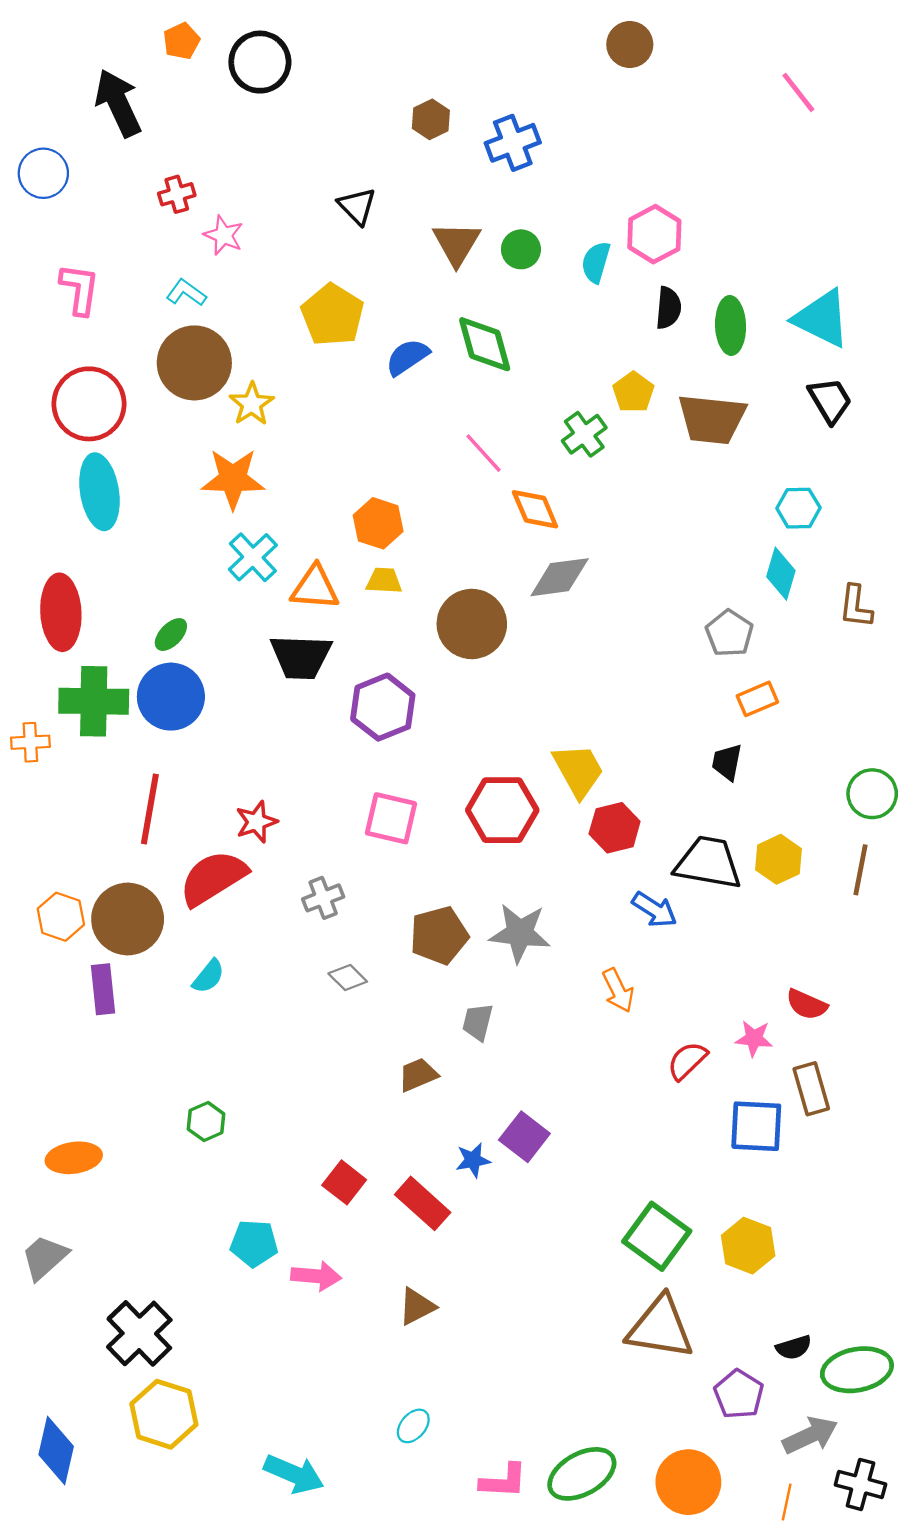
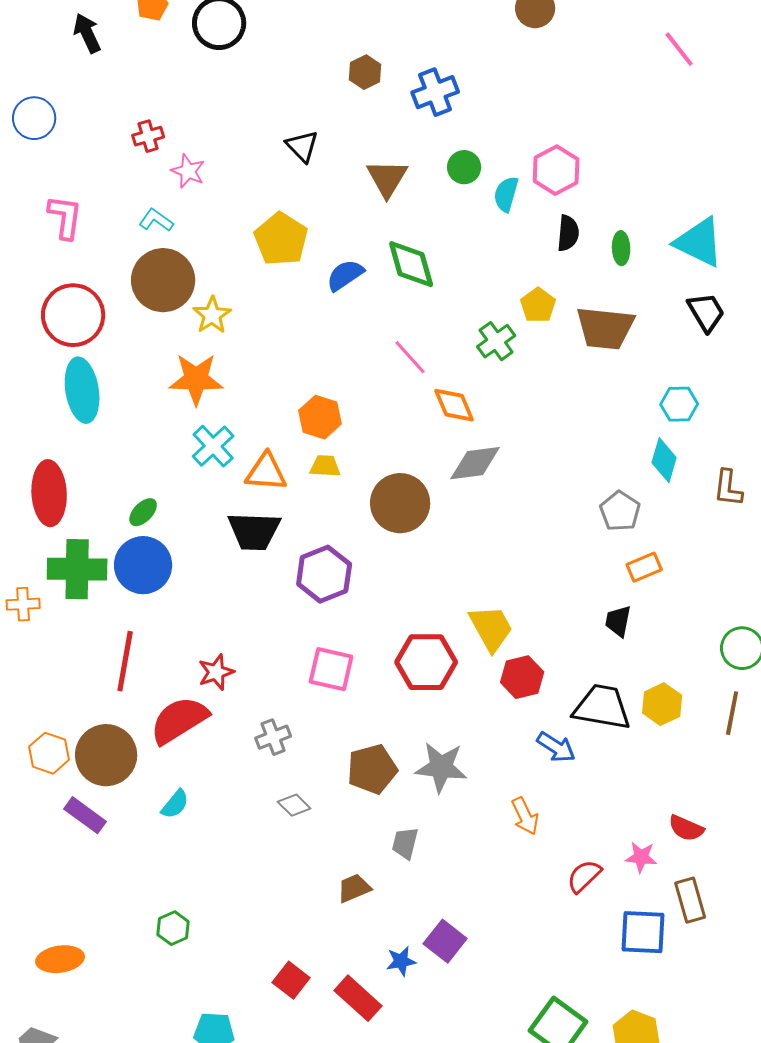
black arrow: (118, 103) -> (87, 33), moved, size x0.7
green circle: (521, 249) -> (464, 167), moved
green ellipse: (731, 325) -> (621, 248), size x0.7
purple rectangle: (103, 989) -> (85, 815), turned -48

